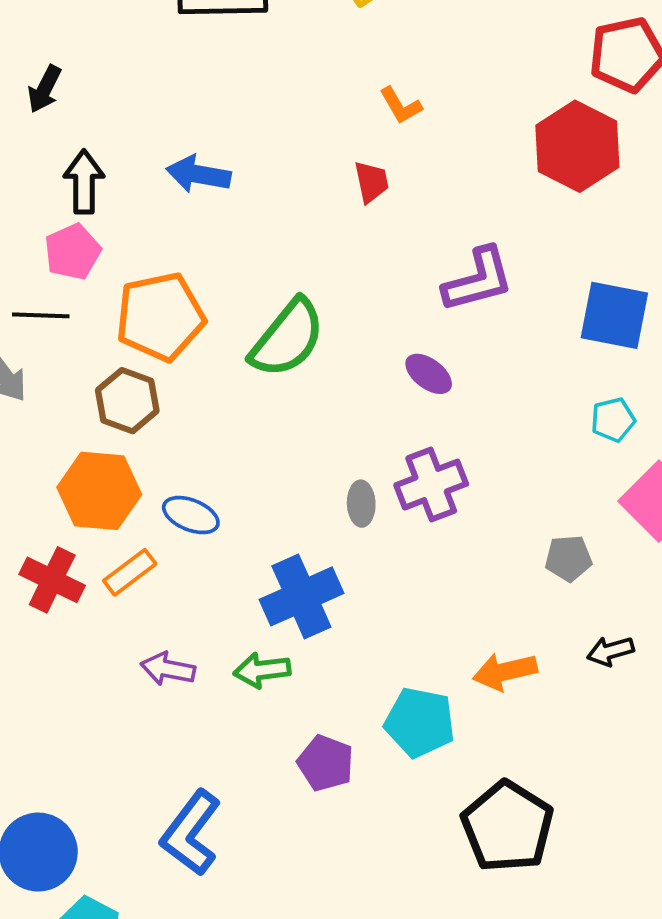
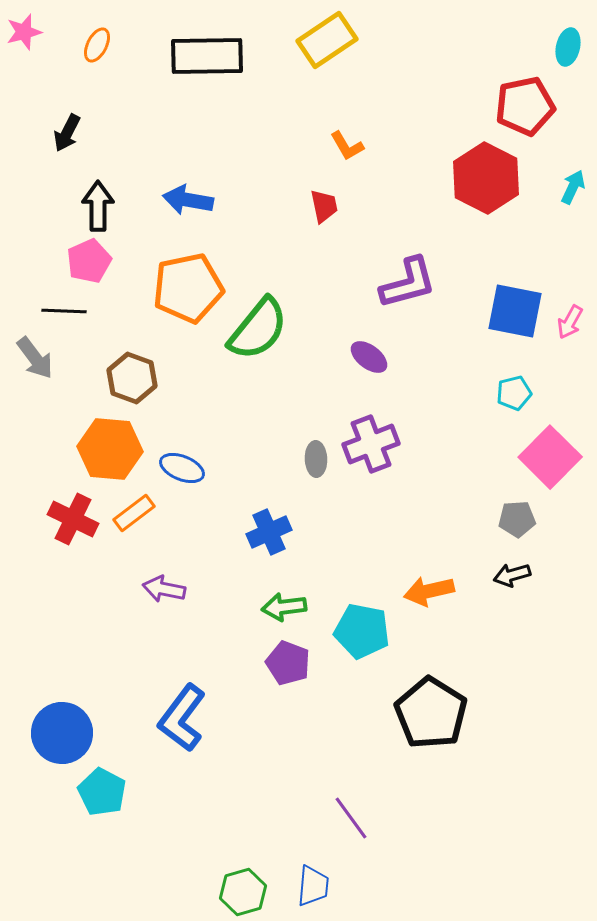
orange pentagon: (160, 317) -> (188, 288), moved
gray pentagon: (569, 558) -> (517, 519), moved
blue cross: (301, 596) -> (269, 532), size x0.7
green arrow: (262, 670) -> (284, 607), moved

